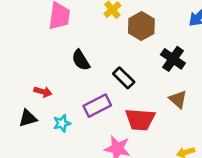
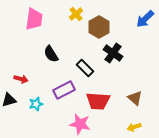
black cross: (173, 59) -> (113, 53), moved
brown triangle: (178, 99) -> (135, 98), moved

